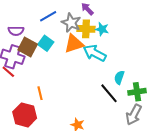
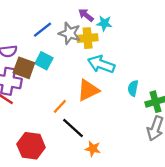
cyan star: (102, 29) -> (104, 23), moved
orange triangle: (74, 44) -> (88, 90), moved
orange line: (40, 93) -> (60, 106), moved, turned 64
black line: (109, 93) -> (73, 128), moved

